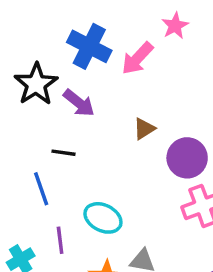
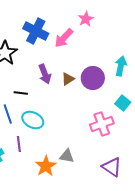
purple arrow: (79, 103) -> (45, 74), moved, turned 30
purple circle: (187, 158) -> (93, 78), moved
cyan ellipse: (103, 218) -> (33, 120), moved

